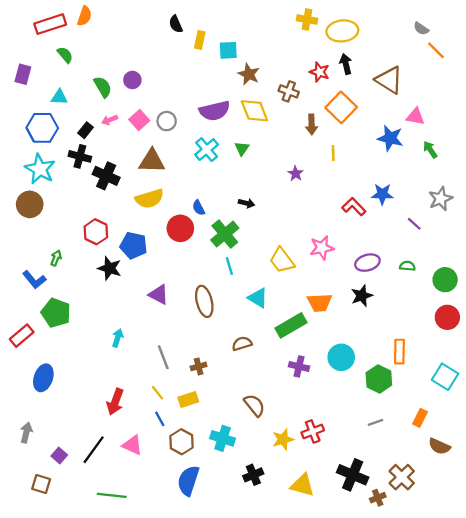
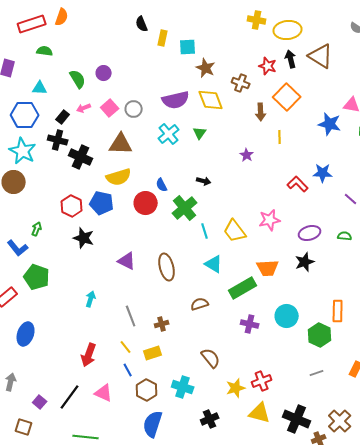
green semicircle: (65, 55) -> (45, 51), turned -42
brown triangle: (389, 80) -> (321, 56), moved
blue pentagon: (134, 245) -> (102, 203), moved
cyan line: (229, 266) -> (205, 231), moved
yellow triangle: (302, 485) -> (260, 413), moved

